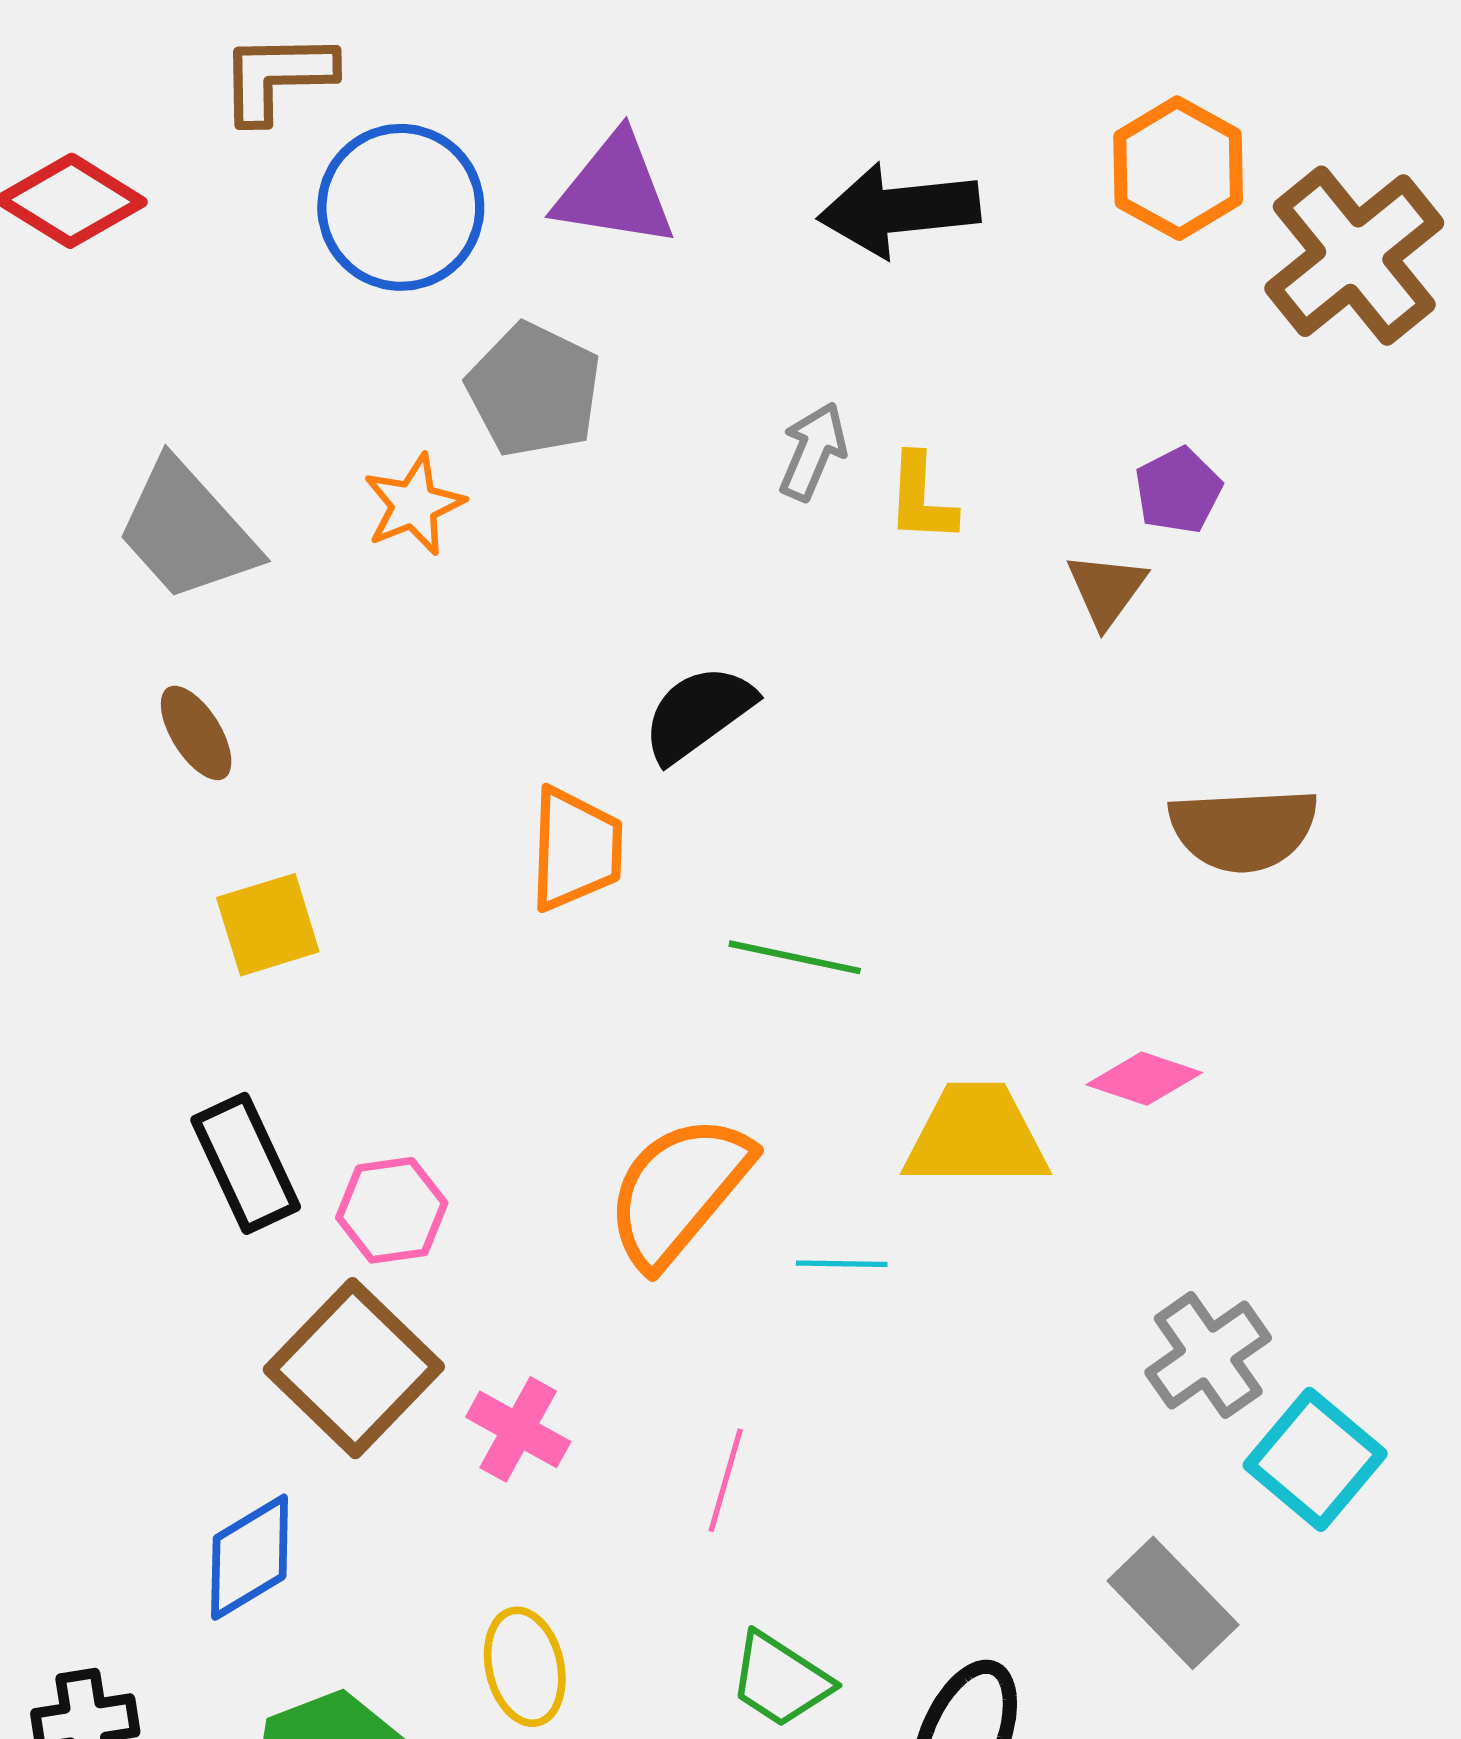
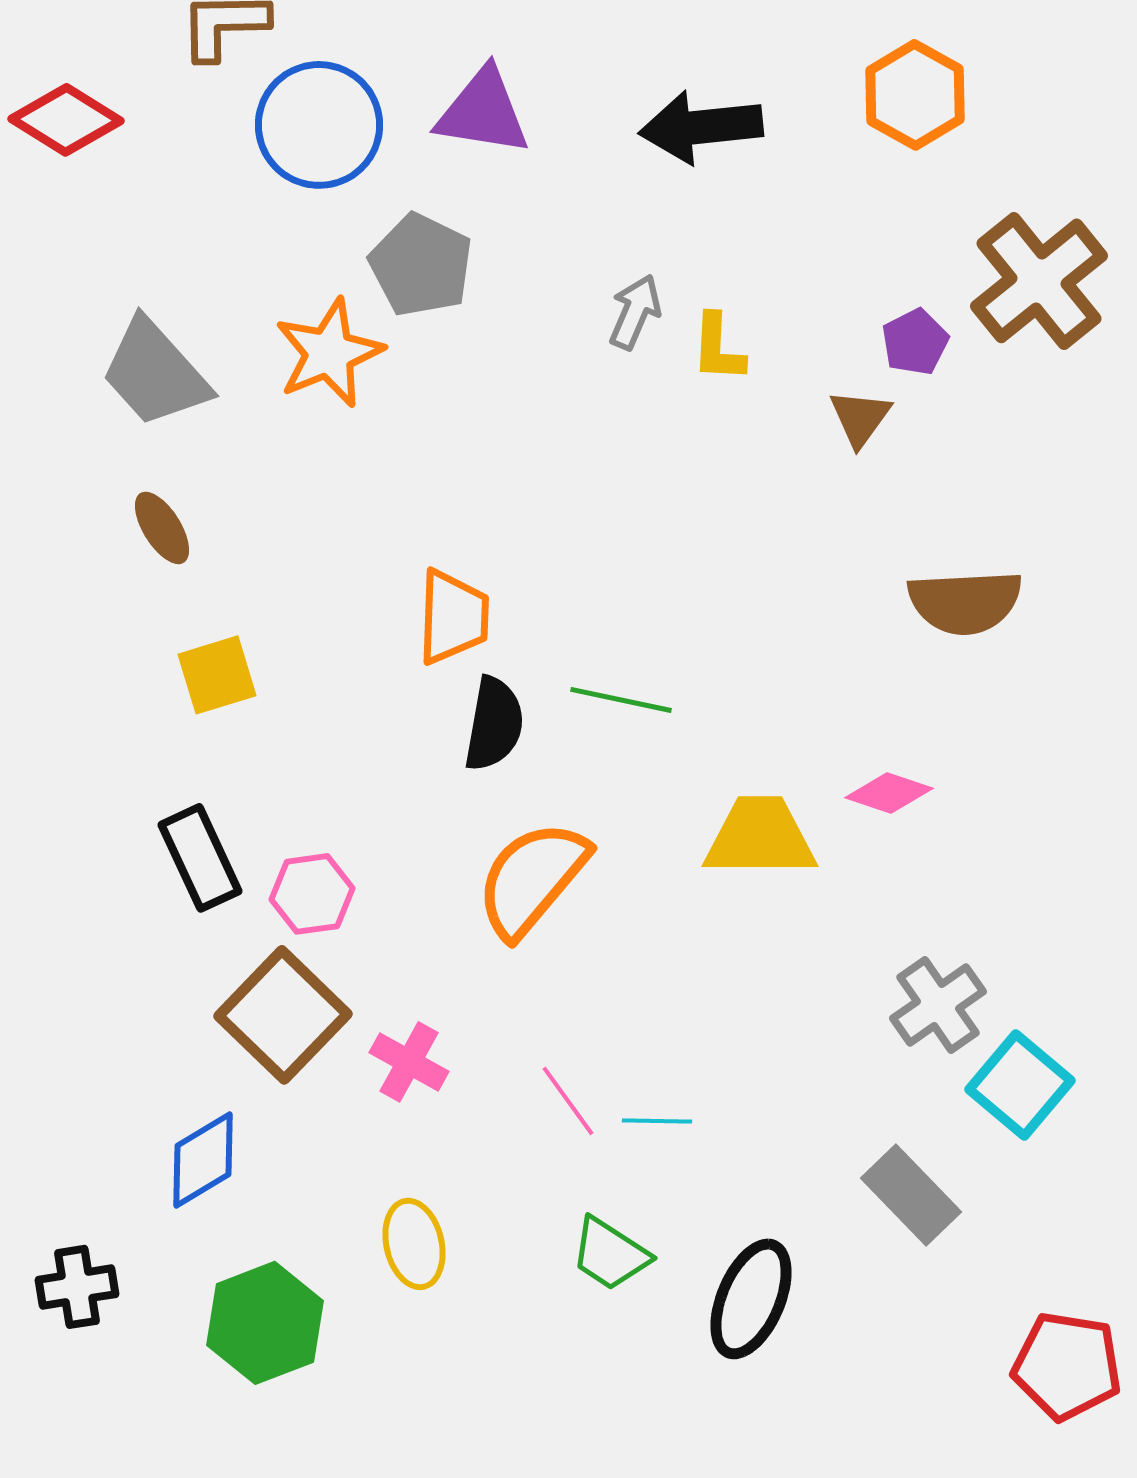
brown cross: (1354, 256) -> (1039, 281), moved
orange star: (414, 505) -> (329, 353), size x1.4
black semicircle: (698, 713) -> (494, 724), moved, turned 136
cyan line: (842, 1264) -> (657, 1121), moved
pink line: (726, 1480) -> (568, 1101), turned -52

